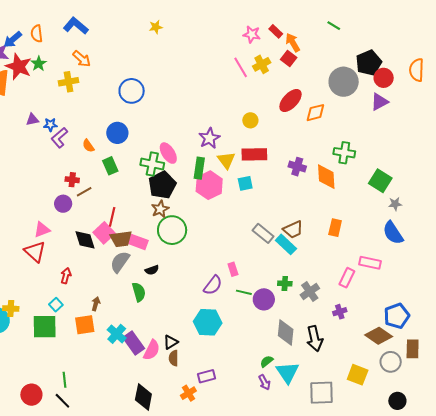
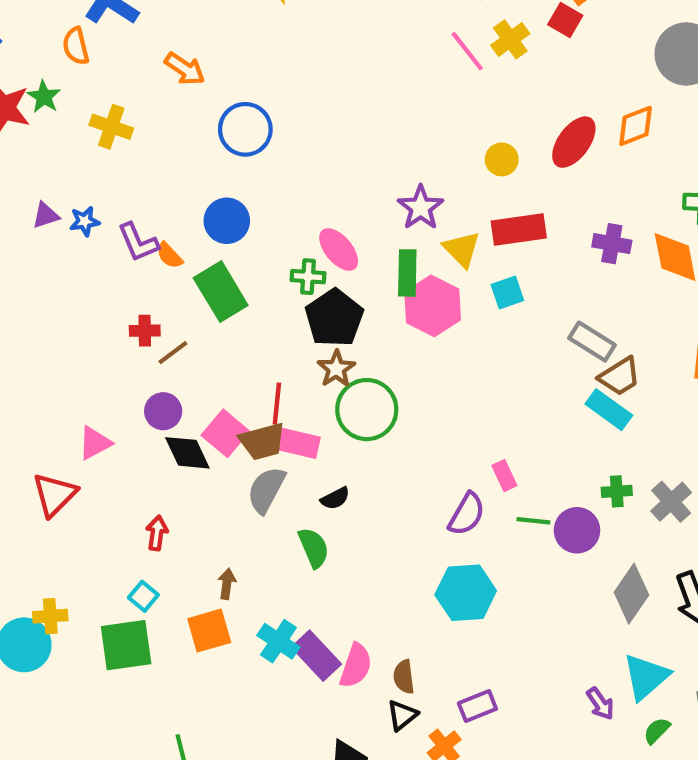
orange semicircle: (37, 34) -> (76, 46), moved
orange arrow: (82, 59) -> (185, 69), moved
yellow cross: (69, 82) -> (111, 127), turned 36
red ellipse: (290, 100) -> (574, 142), moved
purple L-shape: (59, 138) -> (138, 242), moved, turned -65
green cross: (152, 164) -> (308, 277), size x0.7
green rectangle: (110, 166) -> (221, 292), size x1.5
purple circle: (63, 204) -> (163, 411), moved
red line: (112, 217) -> (277, 404), moved
gray rectangle: (263, 233) -> (592, 342), moved
red triangle: (35, 252) -> (54, 495), moved, turned 40
gray diamond: (286, 332) -> (631, 594), turned 36
black triangle: (171, 342) -> (402, 715), moved
green semicircle: (267, 361) -> (657, 731), moved
cyan triangle: (288, 372) -> (646, 677), turned 30

